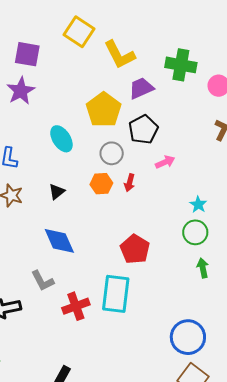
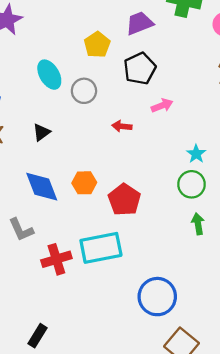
yellow pentagon: (104, 110) -> (97, 45), size x0.7
gray circle: (112, 153) -> (84, 91), moved
red arrow: (130, 183) -> (122, 126), turned 78
orange hexagon: (101, 184) -> (84, 183), moved
cyan rectangle: (116, 294) -> (101, 248), turned 69
blue circle: (188, 337) -> (157, 297), moved

